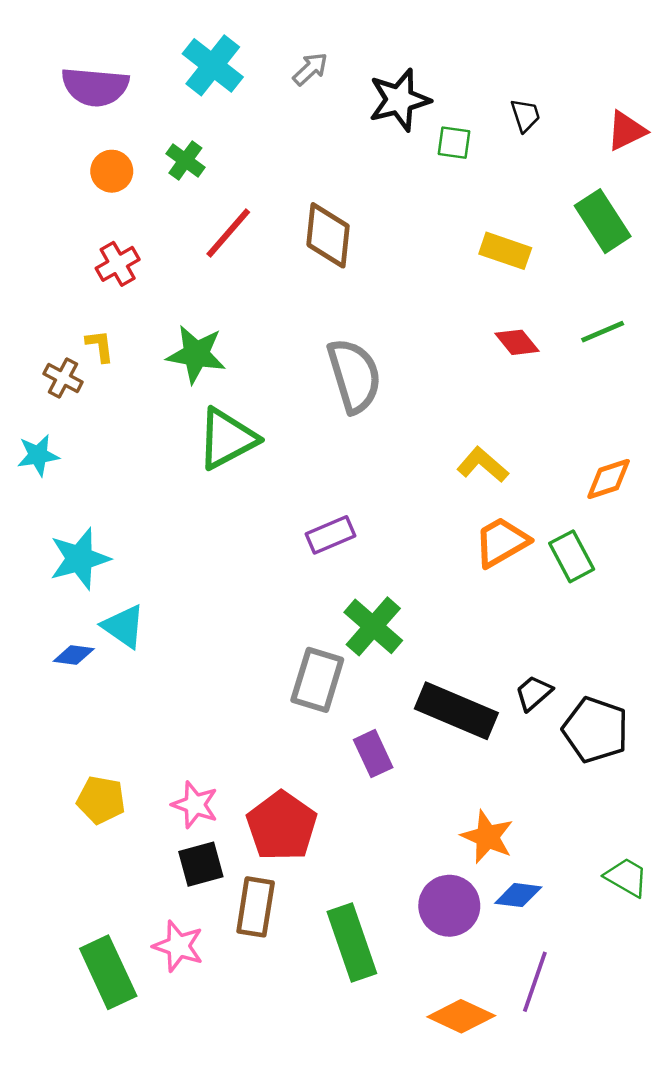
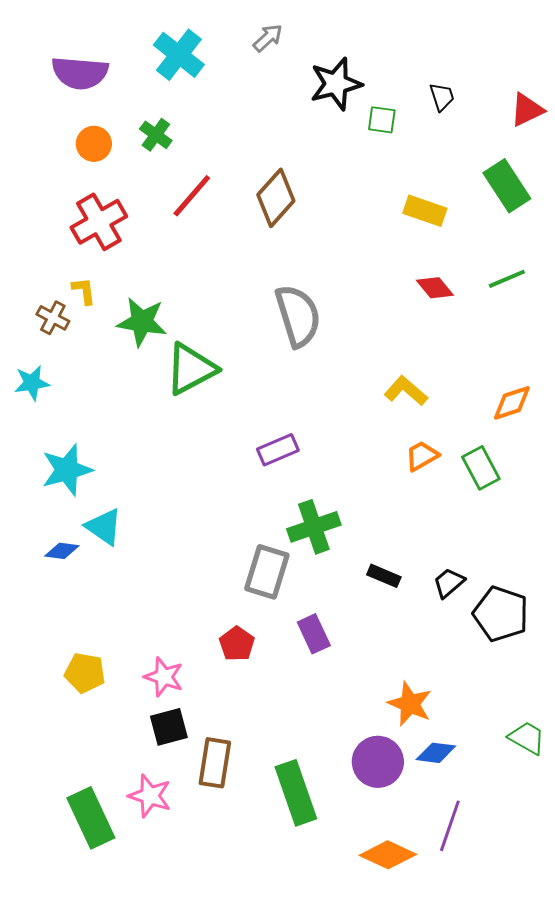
gray arrow: (310, 69) -> (268, 38), moved
brown diamond: (328, 235) -> (276, 198), turned 36
red cross: (118, 264) -> (99, 222), size x1.5
green star: (196, 354) -> (142, 322), moved
orange trapezoid: (502, 542) -> (422, 456), size x0.7
green cross: (373, 626) -> (314, 527), turned 30
black rectangle: (456, 711) -> (384, 576), moved, size x0.5
red pentagon: (282, 826) -> (237, 644), moved, size x0.6

